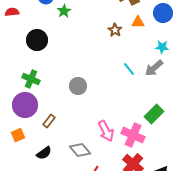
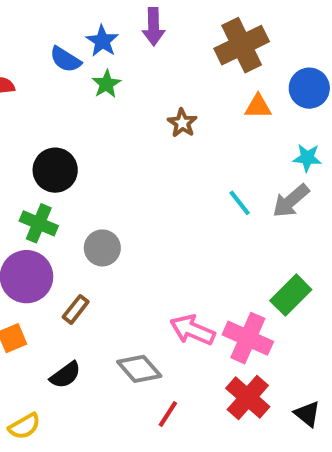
brown star: (115, 30) -> (182, 123), moved
black circle: (37, 40) -> (55, 170), moved
gray circle: (78, 86) -> (102, 248), moved
pink arrow: (106, 131) -> (192, 330), turned 140

